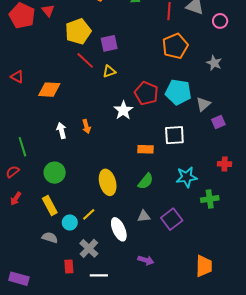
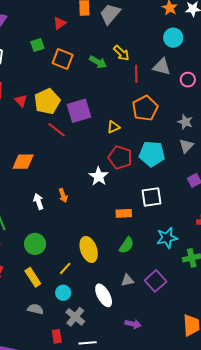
red triangle: (48, 11) -> (21, 101), moved
purple square: (109, 43) -> (79, 111), size x1.4
yellow triangle: (109, 71) -> (113, 127), moved
gray triangle: (203, 104) -> (186, 146), moved
yellow line: (89, 214) -> (65, 268), moved
cyan circle: (70, 222) -> (63, 293), moved

